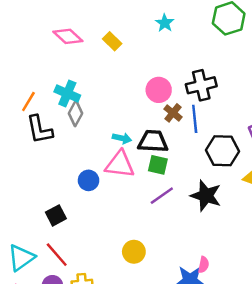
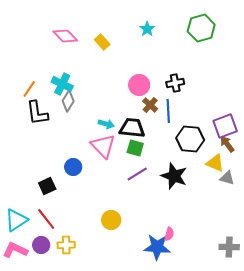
black cross: (201, 85) -> (175, 83), size x0.7
pink triangle: (120, 164) -> (103, 146), turned 36
blue circle: (89, 180) -> (73, 167), moved

